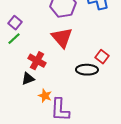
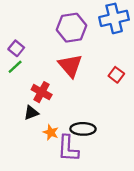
red square: (102, 57) -> (116, 75), moved
black ellipse: (87, 70) -> (83, 129), moved

